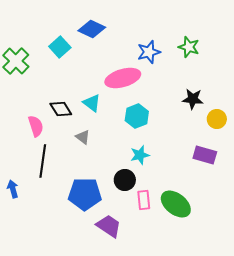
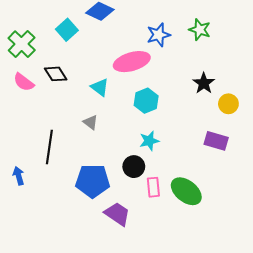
black star: (193, 99) -> (204, 83), turned 30
black diamond: (61, 109) -> (56, 74), moved
pink semicircle: (36, 126) -> (24, 82), moved, turned 145

